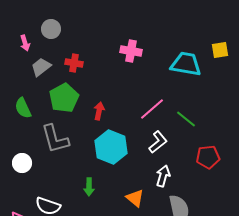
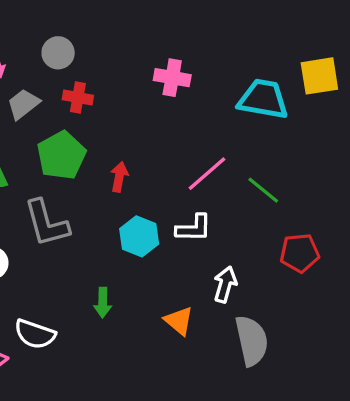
gray circle: (51, 29) -> (58, 53), moved
yellow square: (220, 50) -> (319, 76), size x1.4
white L-shape: (158, 142) -> (194, 228), moved, turned 40
cyan hexagon: (111, 147) -> (139, 236), size x0.7

